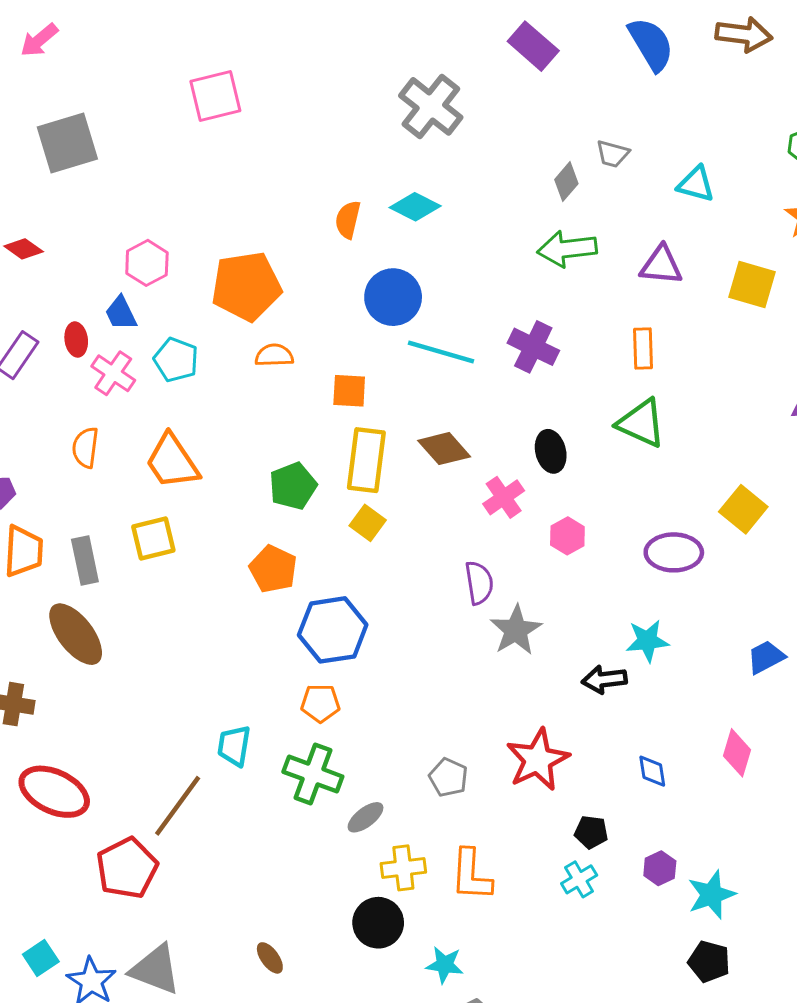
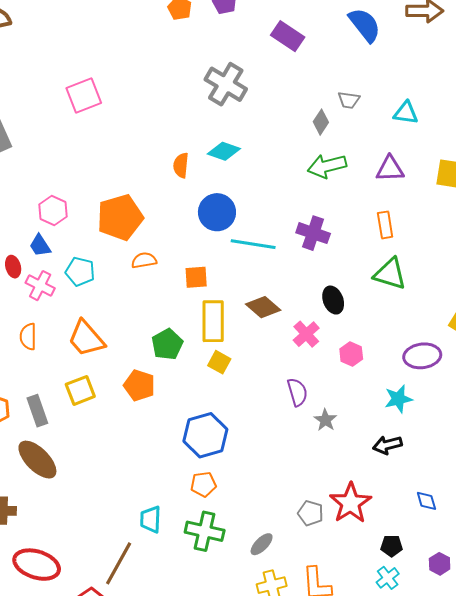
orange pentagon: (273, 569) -> (139, 385), moved
gray star: (516, 630) -> (325, 420), size x0.7
cyan star: (647, 641) -> (398, 399), moved
gray pentagon: (448, 777) -> (311, 513), moved
gray ellipse: (365, 817) -> (262, 544), moved

